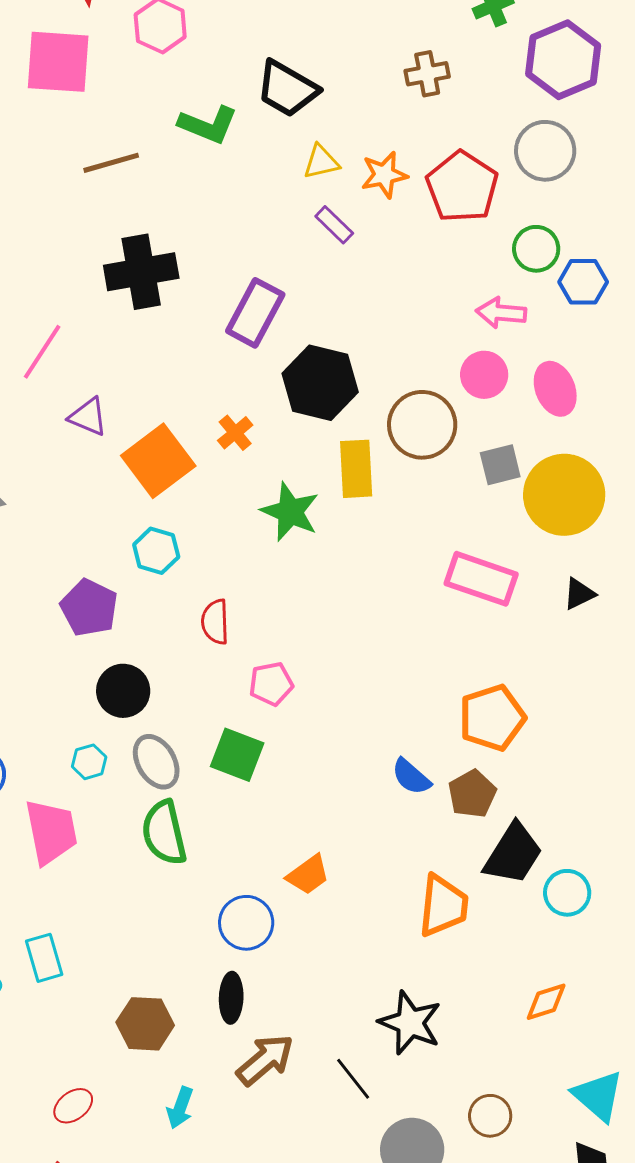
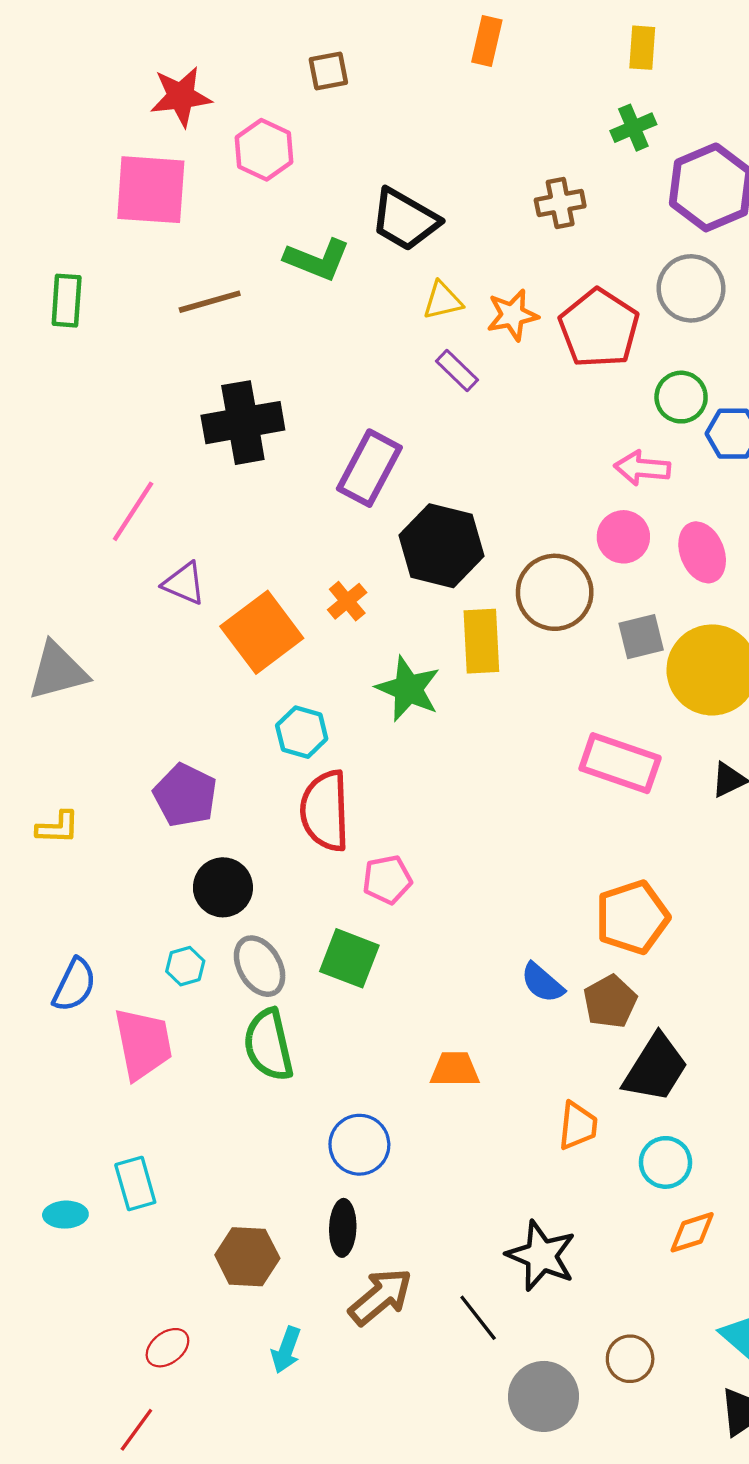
cyan hexagon: (156, 551) -> (302, 732), moved
red semicircle: (215, 622) -> (325, 811), size x1.6
orange trapezoid: (308, 875) -> (455, 1069), moved, turned -144
cyan circle: (567, 893) -> (666, 1162), moved
orange trapezoid: (443, 906) -> (578, 1126), size x0.7

